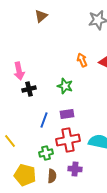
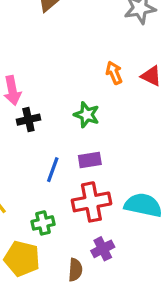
green cross: (46, 153) -> (43, 223), moved
purple cross: (75, 169) -> (103, 249), turned -32
brown semicircle: (52, 176) -> (75, 270), moved

